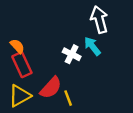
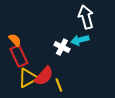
cyan arrow: (92, 46) -> (80, 40), turned -66
yellow triangle: (20, 96) -> (28, 78), moved

